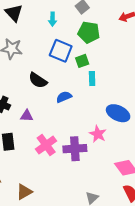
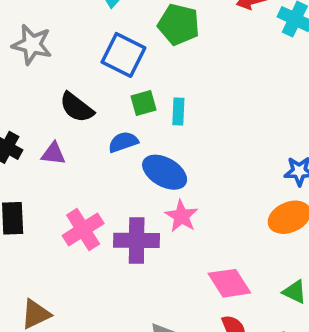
green square: (82, 61) -> (144, 103), moved
blue ellipse: (118, 113) -> (165, 172), moved
purple triangle: (27, 116) -> (53, 154), moved

